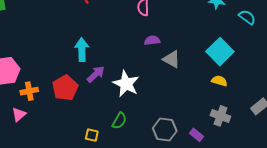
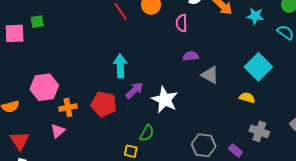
yellow semicircle: (219, 81) -> (247, 98), moved
red pentagon: (65, 88) -> (104, 104), turned -30
green semicircle: (119, 121) -> (147, 133), moved

